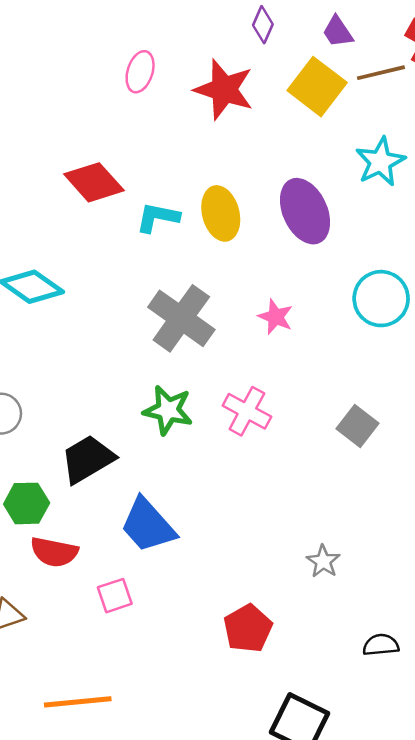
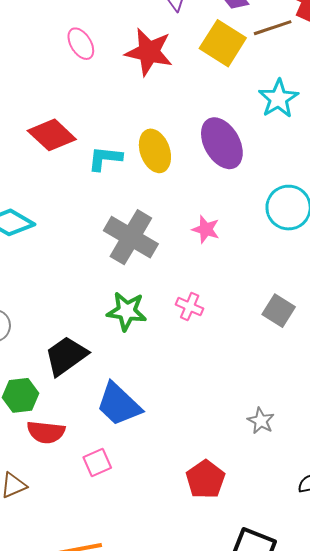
pink ellipse: (140, 72) -> (81, 44), turned -44
pink cross: (247, 411) -> (190, 307), size x0.7

